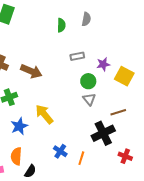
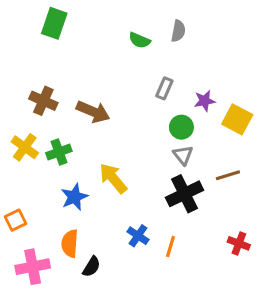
green semicircle: (61, 25) -> (140, 40), turned 112
gray rectangle: (77, 56) -> (164, 88), turned -56
black cross: (103, 133) -> (185, 194), moved

